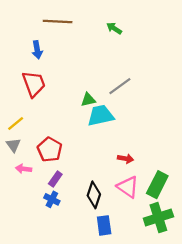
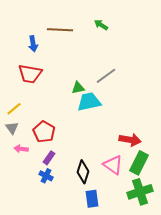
brown line: (58, 22) -> (60, 30), moved
red trapezoid: (34, 84) -> (30, 74), turned 120
red arrow: (126, 159) -> (130, 140), moved, size x1.5

